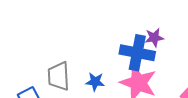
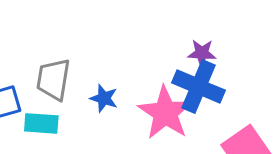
blue cross: (137, 53) -> (199, 87), moved

